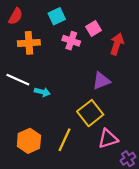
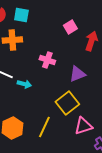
cyan square: (57, 16) -> (21, 15), moved, turned 35
pink cross: (71, 41) -> (47, 60), moved

